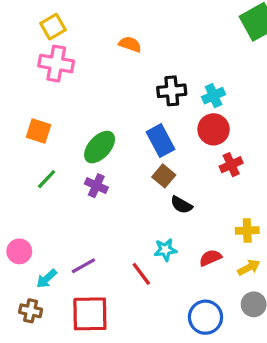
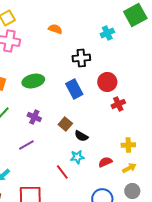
cyan cross: (214, 96) -> (107, 33), moved
green ellipse: (100, 147) -> (33, 81), moved, turned 35
brown square: (164, 176) -> (65, 124), moved
black semicircle: (181, 205) -> (81, 136), moved
purple line: (83, 266) -> (26, 145), moved

